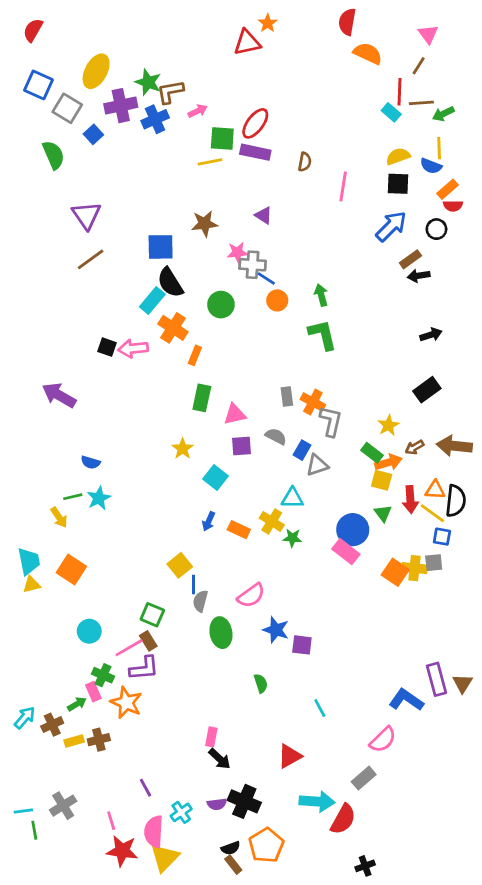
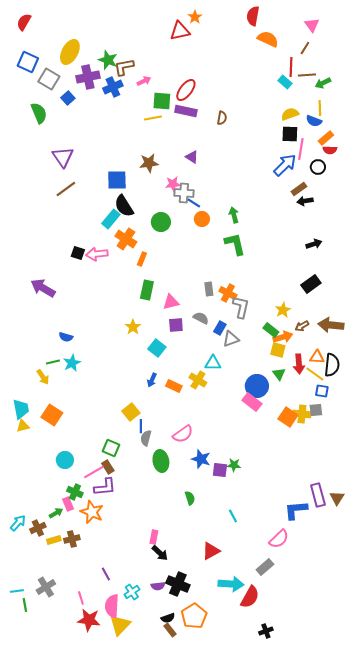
pink line: (343, 187) -> (301, 149), moved
green star: (292, 538) -> (234, 465), moved
blue L-shape: (406, 700) -> (296, 510), turned -40

